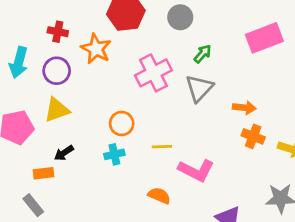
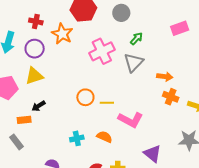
pink rectangle: (264, 38) -> (180, 28), size x0.7
orange circle: (122, 123) -> (85, 97), moved
cyan cross: (114, 154) -> (77, 138), moved

